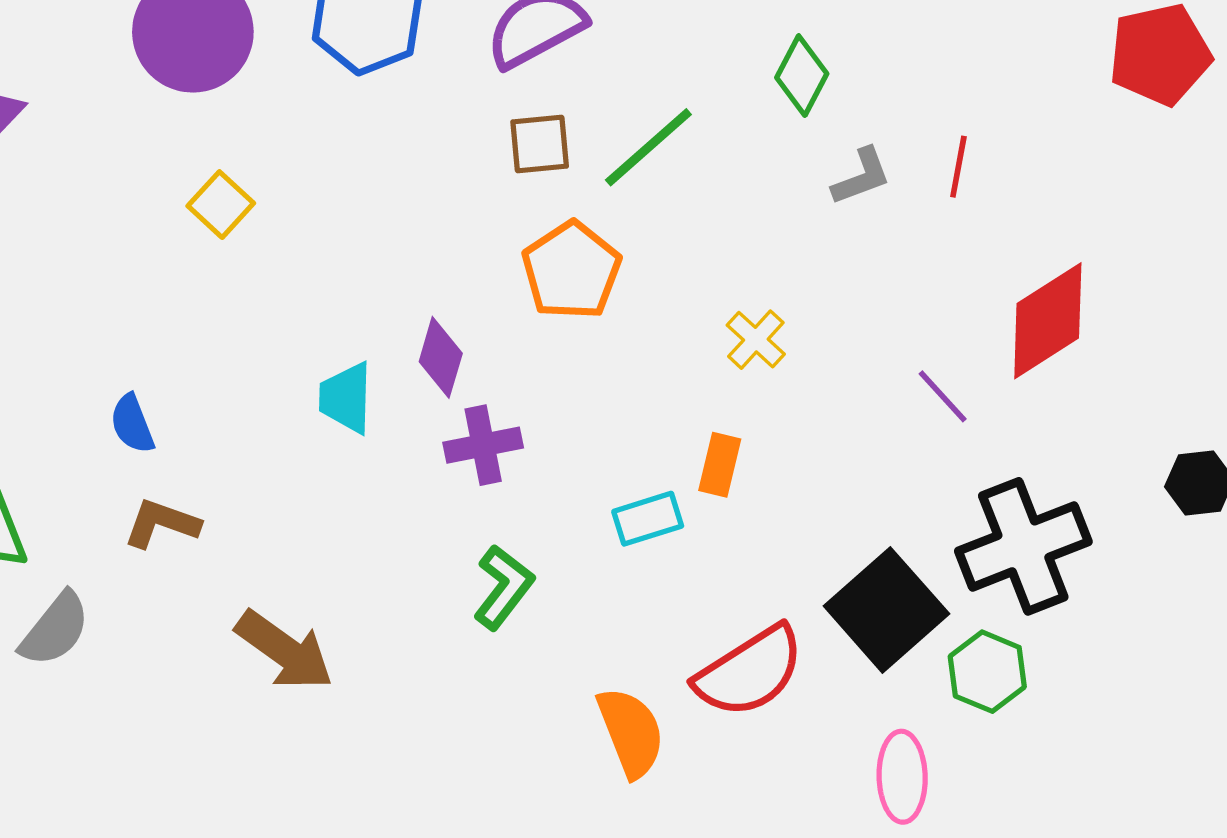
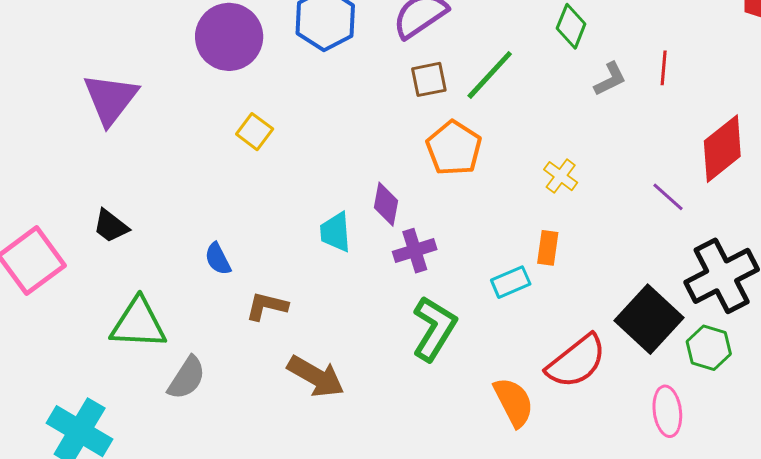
brown L-shape: (162, 523) -> (267, 306), moved
green L-shape: (503, 587) -> (434, 329), size x1.4

